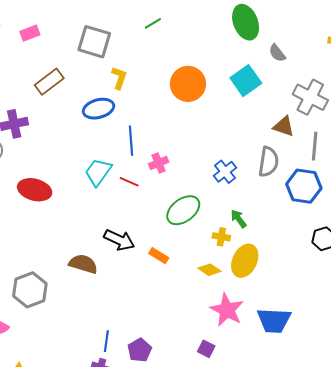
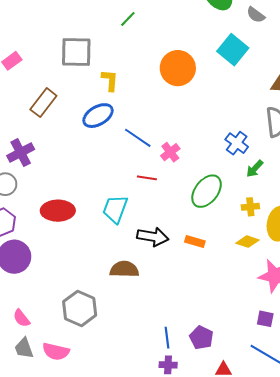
blue line: (131, 141) -> (138, 138), turned -36
cyan trapezoid: (98, 172) -> (115, 209), moved
green arrow: (239, 219) -> (255, 169), moved, turned -84

